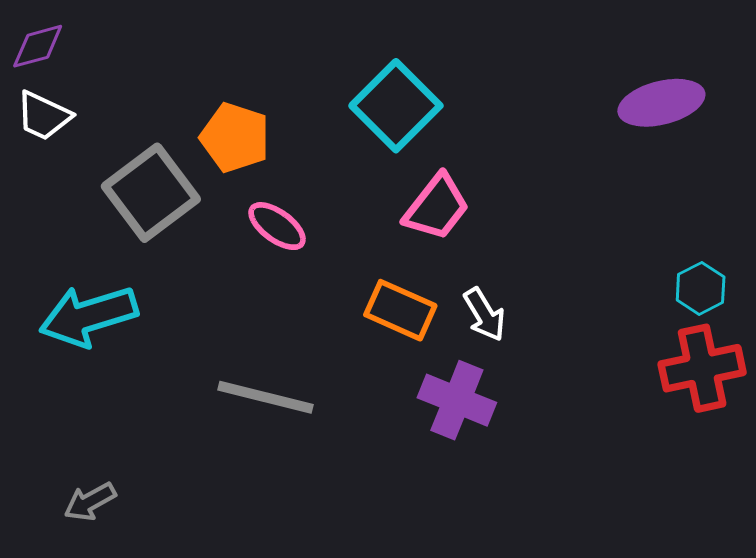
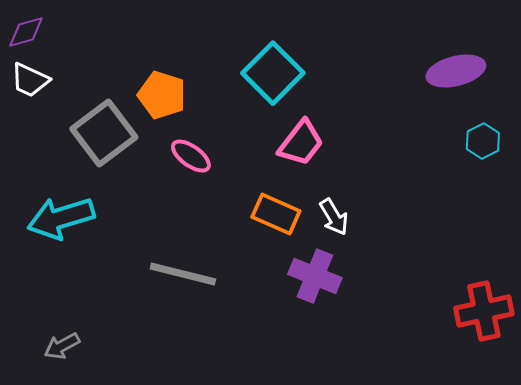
cyan hexagon: (701, 288) -> (483, 141), moved
red cross: (702, 368) -> (484, 311), moved

